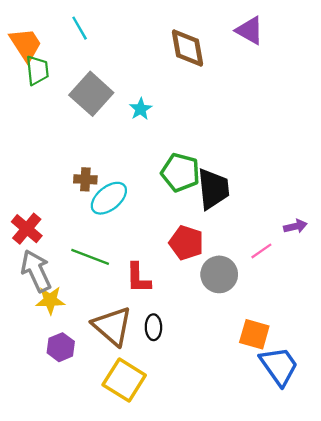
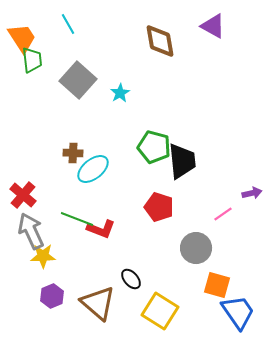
gray circle: (219, 274) -> (196, 248), moved
red L-shape: (138, 278) -> (101, 229), moved, turned -68
brown triangle: (112, 326) -> (98, 303), moved
black ellipse: (153, 327) -> (131, 279), turned -40
yellow square: (124, 380) -> (160, 311), moved

